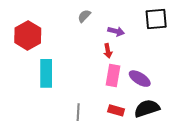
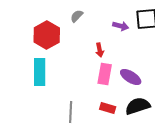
purple arrow: (116, 31) -> (121, 26), moved
red hexagon: (28, 35) -> (47, 35), moved

